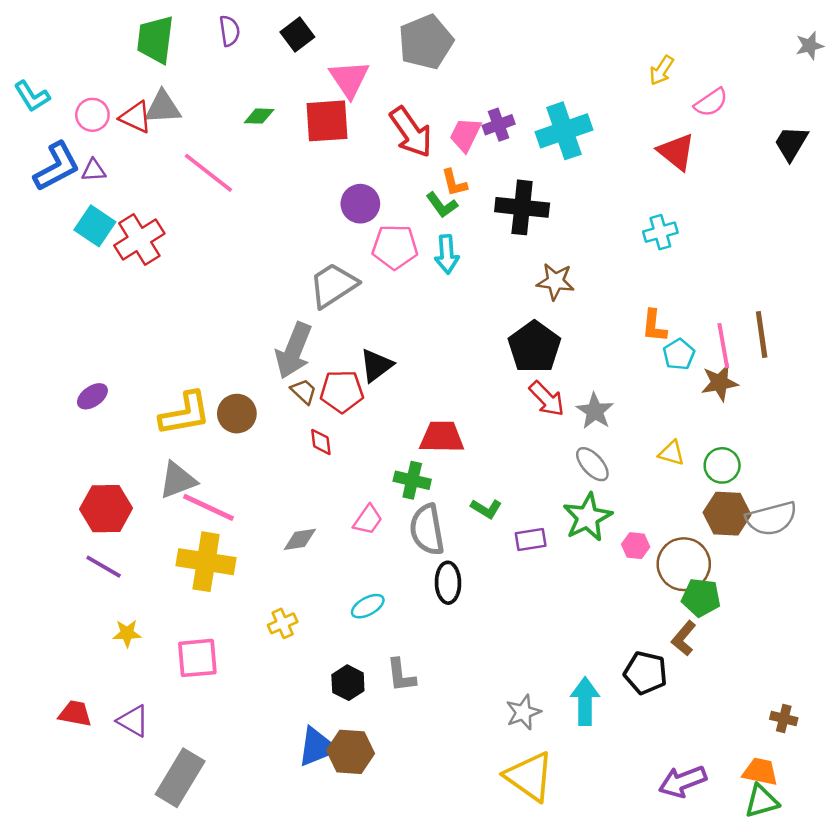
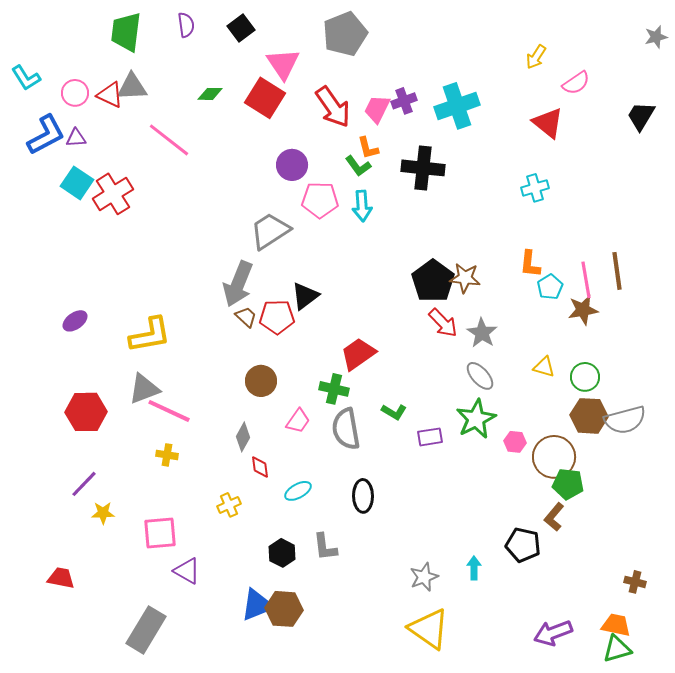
red square: (327, 121) -> (265, 98), turned 36
brown star: (555, 281) -> (465, 278), moved
brown circle: (237, 414) -> (261, 381), moved
red trapezoid: (442, 437) -> (358, 354), turned -36
red diamond: (321, 442) -> (260, 467), moved
gray diamond: (300, 539) -> (243, 437), turned -52
yellow cross: (206, 562) -> (167, 455), size x0.5
purple line: (104, 567) -> (84, 484), moved, turned -76
black ellipse: (448, 583) -> (363, 496), moved
cyan arrow: (585, 701) -> (474, 568), size x0.6
purple triangle: (133, 721) -> (187, 571), moved

